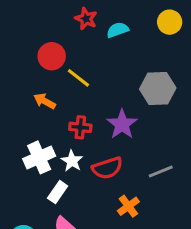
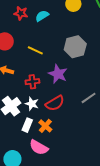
yellow line: (78, 78) -> (35, 50), moved
orange cross: (128, 206) -> (45, 126), moved

